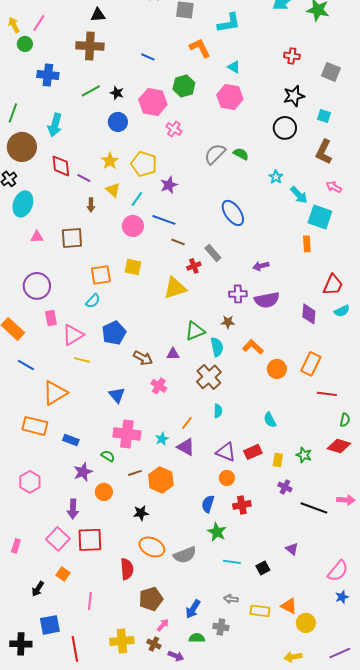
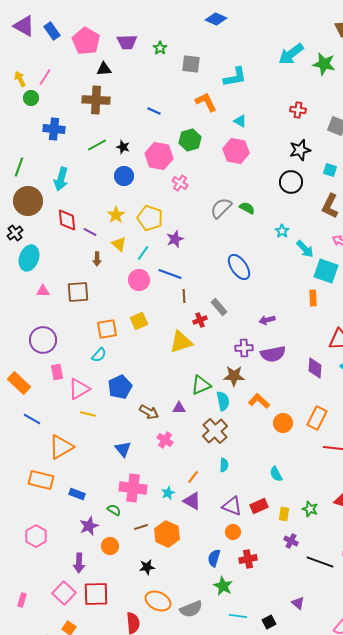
brown line: (178, 242) -> (184, 296), turned 64
yellow square: (133, 267) -> (139, 321), turned -36
brown star: (228, 322) -> (234, 376), size x1.5

